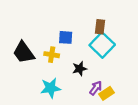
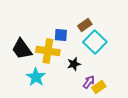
brown rectangle: (100, 27) -> (85, 25), moved, turned 48
yellow cross: (52, 55) -> (48, 51), size x1.6
cyan star: (51, 88) -> (36, 77), moved, turned -30

